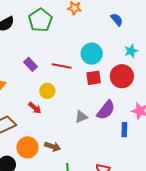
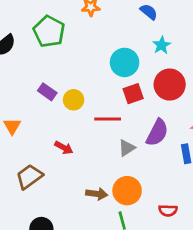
cyan star: (131, 51) -> (162, 45), moved
red line: (62, 66) -> (108, 119), moved
yellow circle: (47, 91) -> (74, 100), moved
orange circle: (27, 147) -> (127, 191), moved

